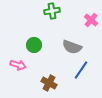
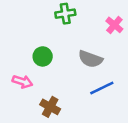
blue line: (81, 70) -> (102, 88), turned 30
brown cross: (49, 83) -> (50, 107), moved

